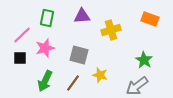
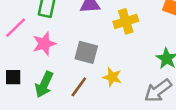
black square: (20, 58) -> (13, 77), moved

